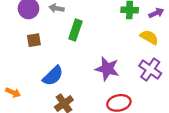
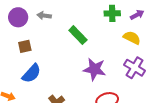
green rectangle: (75, 30) -> (78, 35), moved, turned -60
blue semicircle: (53, 76) -> (31, 73), moved

